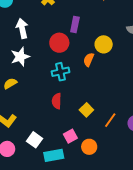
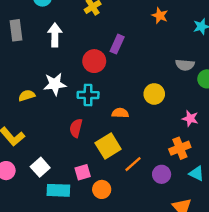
yellow circle: (104, 44) -> (154, 94), moved
white star: (20, 57) -> (55, 84), moved
orange semicircle: (89, 60) -> (120, 113), moved, turned 56
yellow square: (86, 110) -> (108, 146), size x1.5

